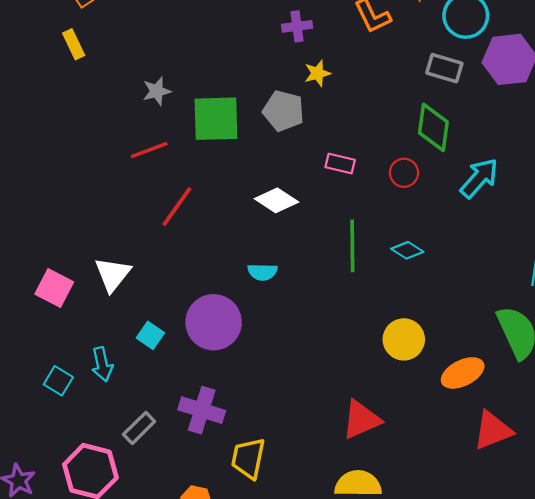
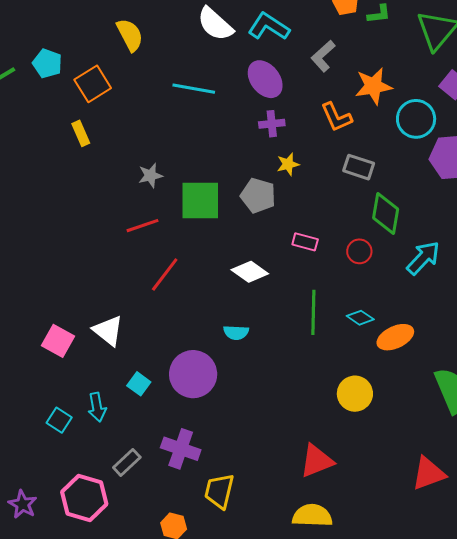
gray rectangle: (444, 68) -> (359, 167), moved
white triangle: (113, 274) -> (108, 331), turned -32
orange ellipse: (463, 373) -> (395, 337), moved

